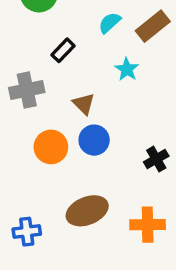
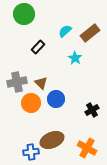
gray cross: (27, 90) -> (17, 82), moved
brown triangle: (84, 104) -> (41, 83), moved
orange cross: (148, 225) -> (87, 148), turned 30
blue cross: (27, 232) -> (31, 152), moved

